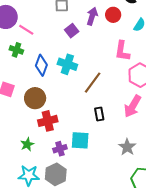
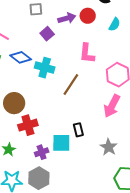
purple arrow: (92, 16) -> (67, 18), turned 60
pink L-shape: (122, 51) -> (87, 53), moved
blue diamond: (41, 65) -> (21, 57), moved, turned -70
black rectangle: (99, 114) -> (78, 130), moved

